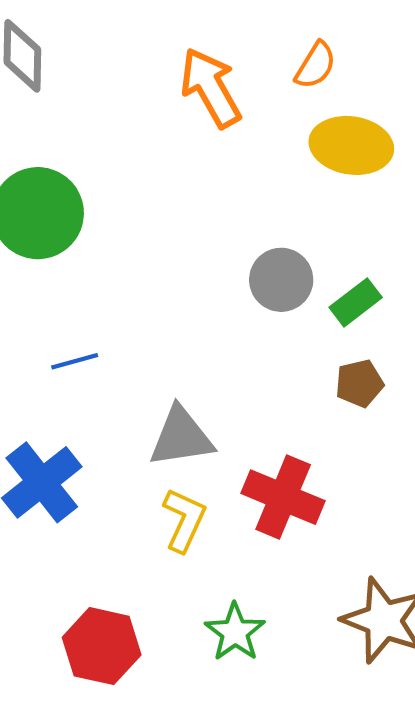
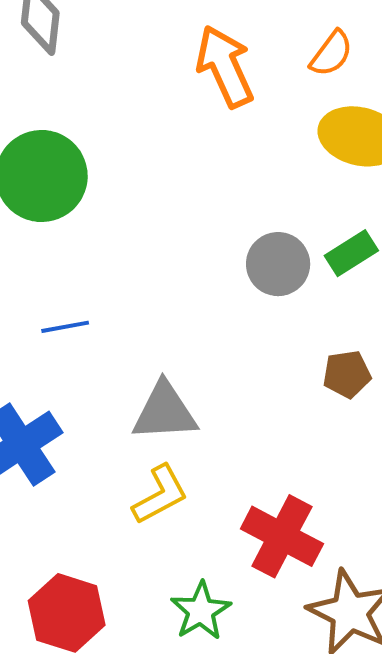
green rectangle: (356, 302) -> (351, 253), moved
red cross: (283, 497) -> (282, 536), moved
yellow L-shape: (184, 520) -> (160, 495), turned 32

